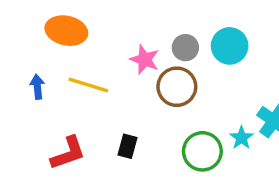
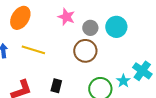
orange ellipse: (66, 31) -> (20, 18), turned -70
pink star: (145, 60) -> (66, 17), moved

